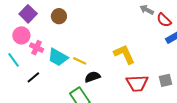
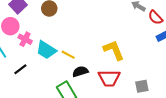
gray square: (165, 80) -> (142, 86), moved
red trapezoid: (137, 83) -> (109, 78), moved

